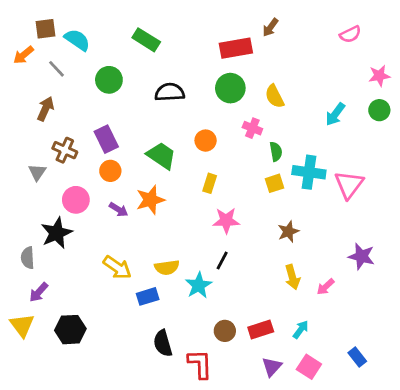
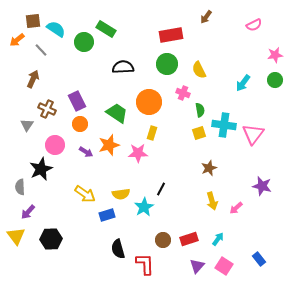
brown arrow: (270, 27) -> (206, 17), moved
green circle: (109, 80) -> (84, 42), moved
orange circle: (206, 141) -> (149, 102), size x1.6
pink star: (226, 221) -> (138, 153), moved

